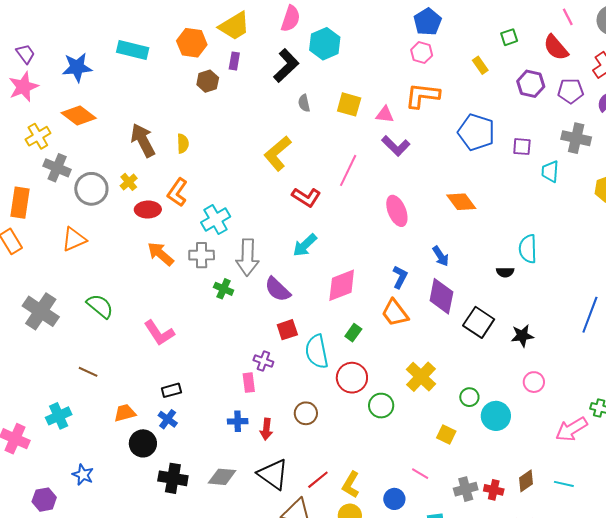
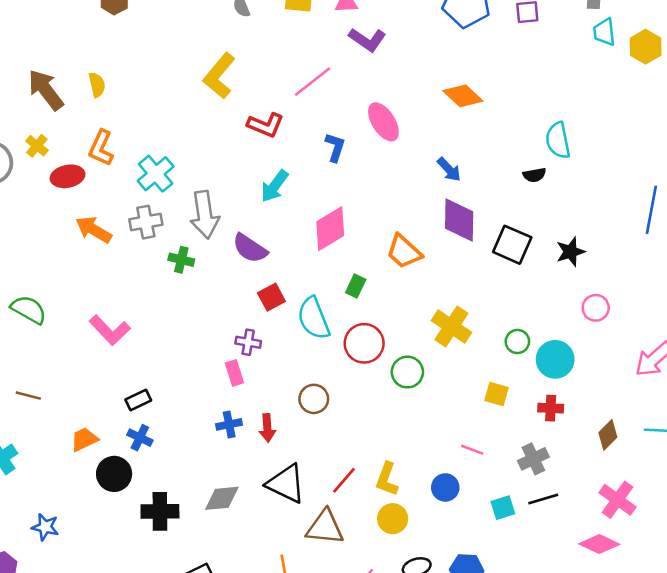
pink line: (348, 170) -> (312, 82), turned 36
cyan trapezoid: (550, 171) -> (604, 32), moved
blue L-shape: (400, 277) -> (335, 147), moved
red cross: (494, 490) -> (551, 408), moved

